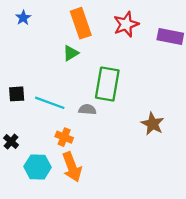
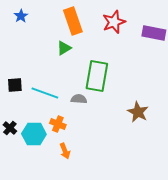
cyan hexagon: (38, 167) -> (34, 134), moved
orange arrow: (72, 167) -> (65, 151), size x0.6

